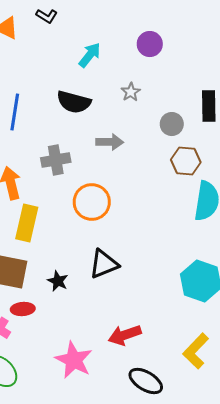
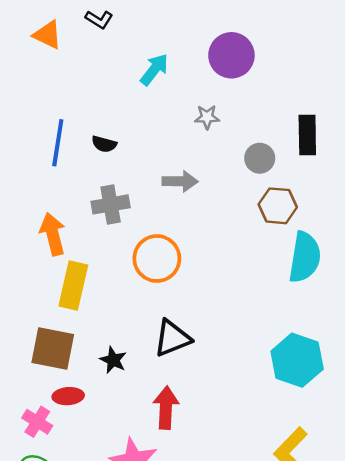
purple circle: (150, 44) -> (231, 55), size x1.4
gray star: (131, 92) -> (207, 117), turned 30
black semicircle: (74, 102) -> (104, 144), moved, size x0.6
red arrow: (125, 335) -> (166, 408), moved, turned 112

